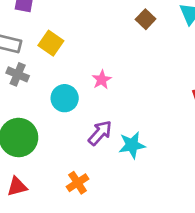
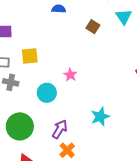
yellow square: (51, 43) -> (30, 56), turned -30
purple arrow: (100, 133) -> (60, 129), moved

